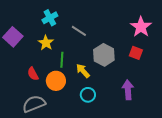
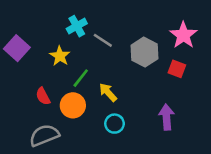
cyan cross: (50, 18) -> (77, 26), moved
gray hexagon: (104, 55) -> (144, 52), moved
green line: (62, 60) -> (81, 78), turned 35

